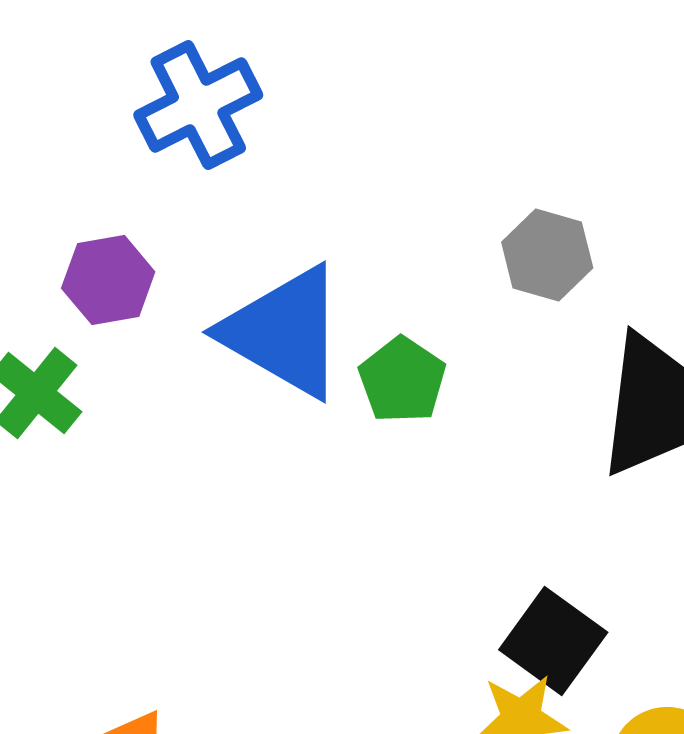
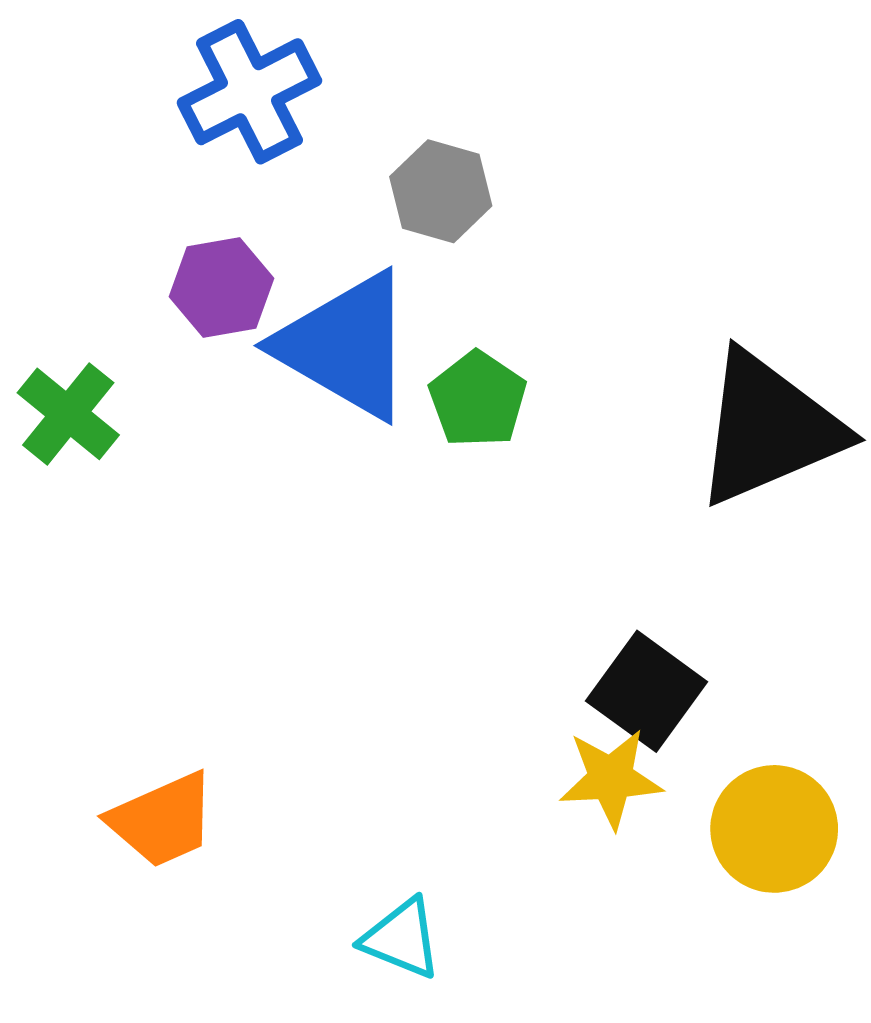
gray hexagon: (547, 255) -> (441, 191), moved
purple hexagon: (108, 280) -> (222, 287), moved

